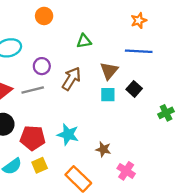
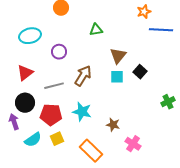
blue line: (139, 51) -> (161, 30), moved
brown arrow: (71, 79) -> (83, 76), moved
gray line: (33, 90) -> (54, 86), moved
green cross: (166, 113) -> (168, 102), moved

